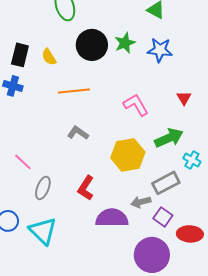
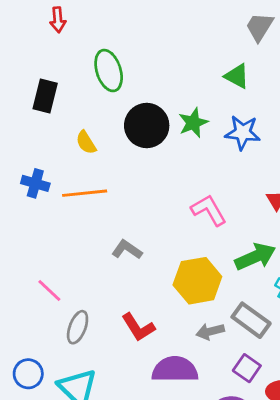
black rectangle: (20, 55) -> (45, 96), moved
orange line: (74, 91) -> (85, 193), moved
gray rectangle: (166, 183) -> (251, 320), turned 64
red L-shape: (86, 188) -> (138, 327), turned -65
gray arrow: (141, 202) -> (210, 331), moved

